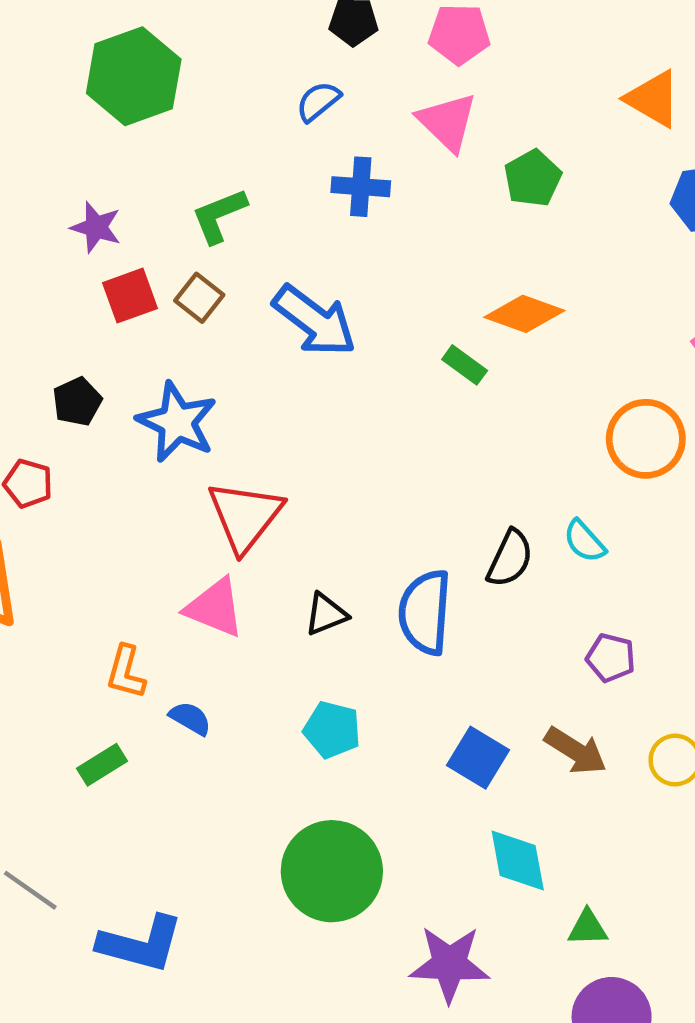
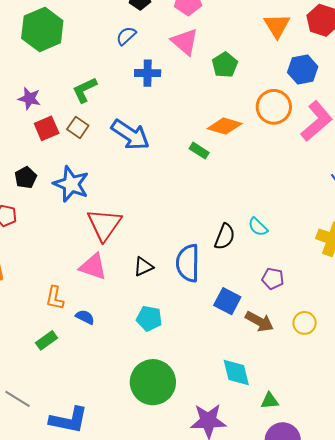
orange triangle: (653, 99) -> (277, 26), turned 32
orange circle: (646, 439) -> (274, 107), moved
blue square: (478, 758) -> (227, 301), moved

